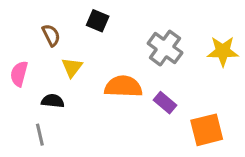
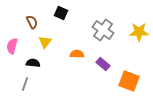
orange semicircle: (123, 87) -> (77, 54), size x0.6
orange square: (207, 130) -> (129, 81), turned 35
gray line: (40, 135) -> (25, 84), turned 32

